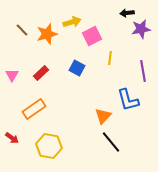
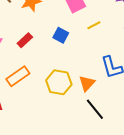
yellow line: (110, 58) -> (94, 25), turned 56
yellow hexagon: (49, 146) -> (59, 82), moved

